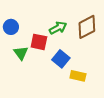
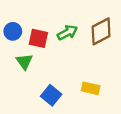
red square: (39, 42) -> (38, 38), moved
blue square: (61, 59) -> (51, 95), moved

